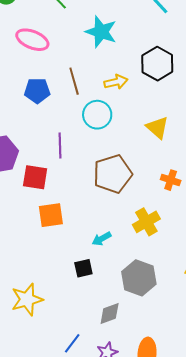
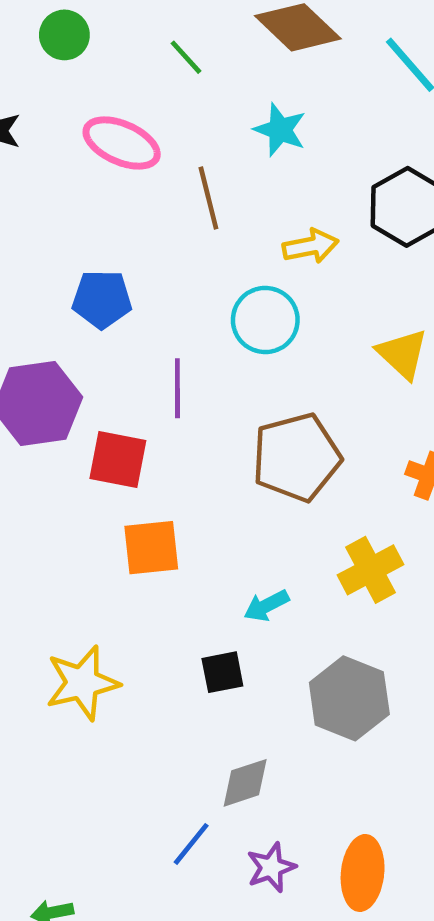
cyan star: (101, 32) -> (280, 130), size x0.7
brown line: (74, 81) -> (208, 198), moved
blue pentagon: (37, 91) -> (102, 299), moved
yellow star: (27, 299) -> (82, 683), moved
gray diamond: (110, 313) -> (245, 783), moved

